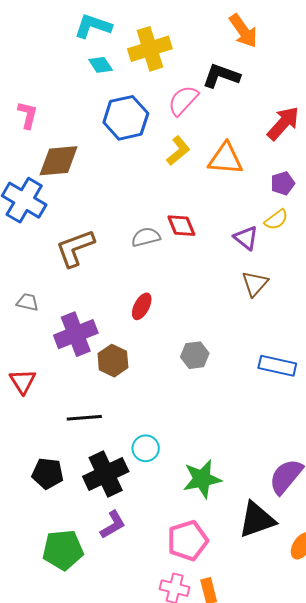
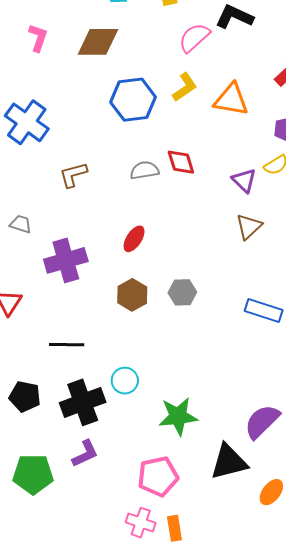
blue hexagon: (126, 118) -> (133, 100), moved
brown diamond: (59, 161) -> (98, 42), moved
brown L-shape: (75, 248) -> (73, 175), size x0.7
brown hexagon: (113, 361) -> (132, 295), moved

